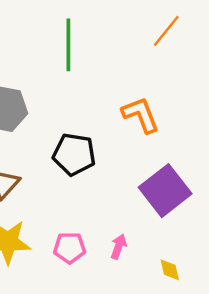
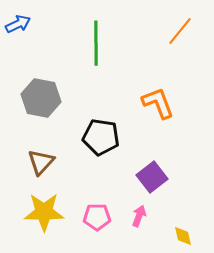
purple square: (165, 191) -> (152, 177), moved, size x0.7

